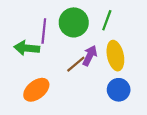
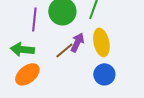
green arrow: (27, 48) -> (22, 49), moved

